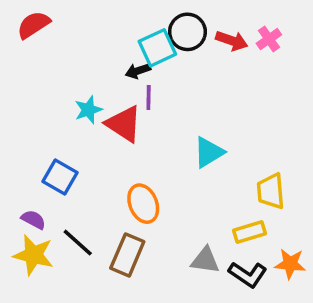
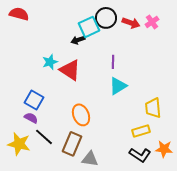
red semicircle: (33, 25) -> (19, 14), turned 48
purple line: (149, 97) -> (113, 62), moved
purple semicircle: (33, 220) -> (31, 118), moved
gray triangle: (205, 260) -> (90, 159), moved

